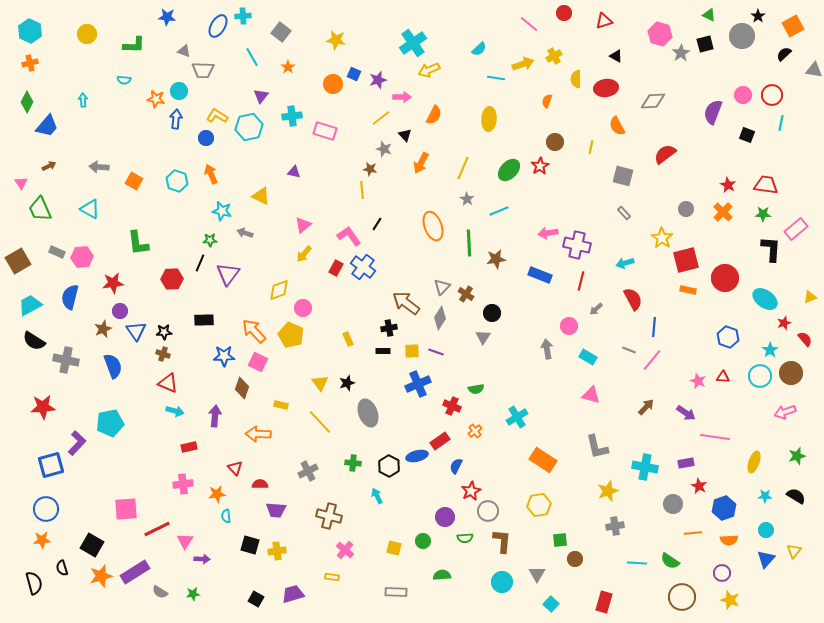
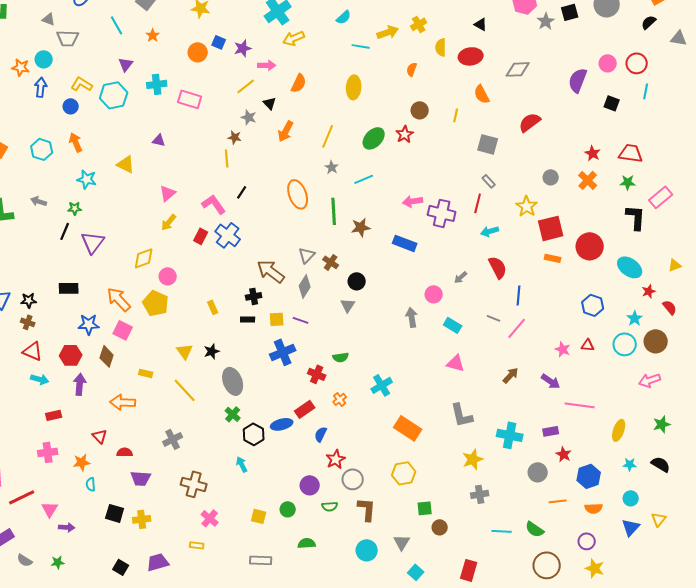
gray arrow: (245, 233) -> (39, 201), moved
red hexagon: (172, 279) -> (71, 355), moved
red line: (581, 281) -> (478, 203), moved
green cross: (353, 463) -> (233, 414), moved, turned 35

